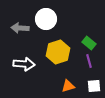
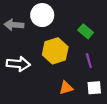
green rectangle: (89, 43) -> (86, 31), moved

